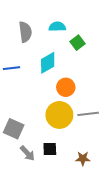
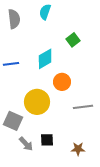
cyan semicircle: (57, 27) -> (45, 12), moved, turned -70
gray semicircle: (25, 32) -> (14, 19), moved
yellow circle: (59, 115) -> (37, 102), moved

